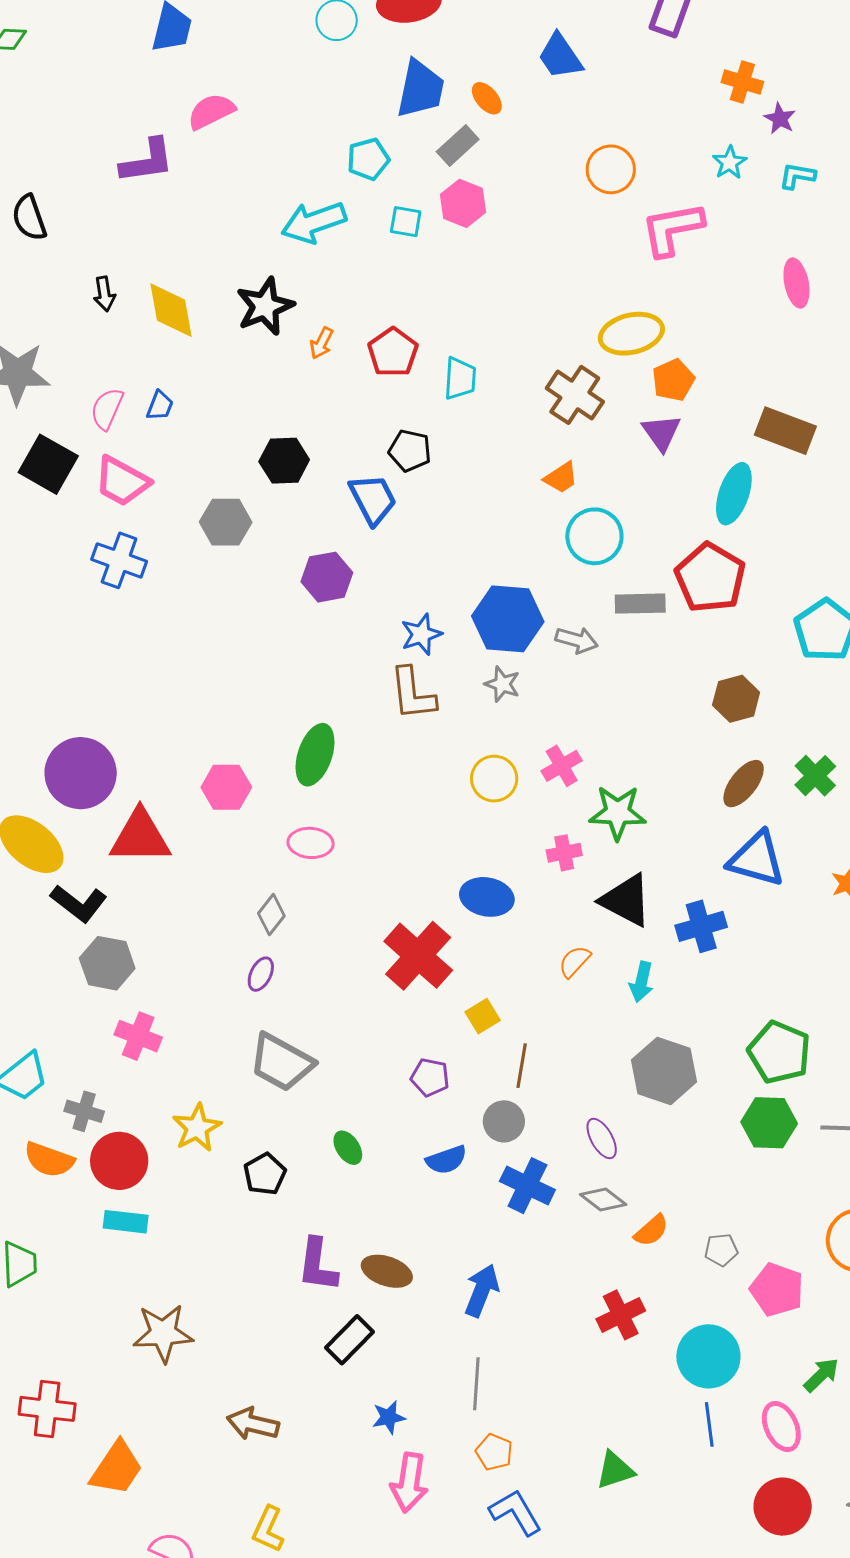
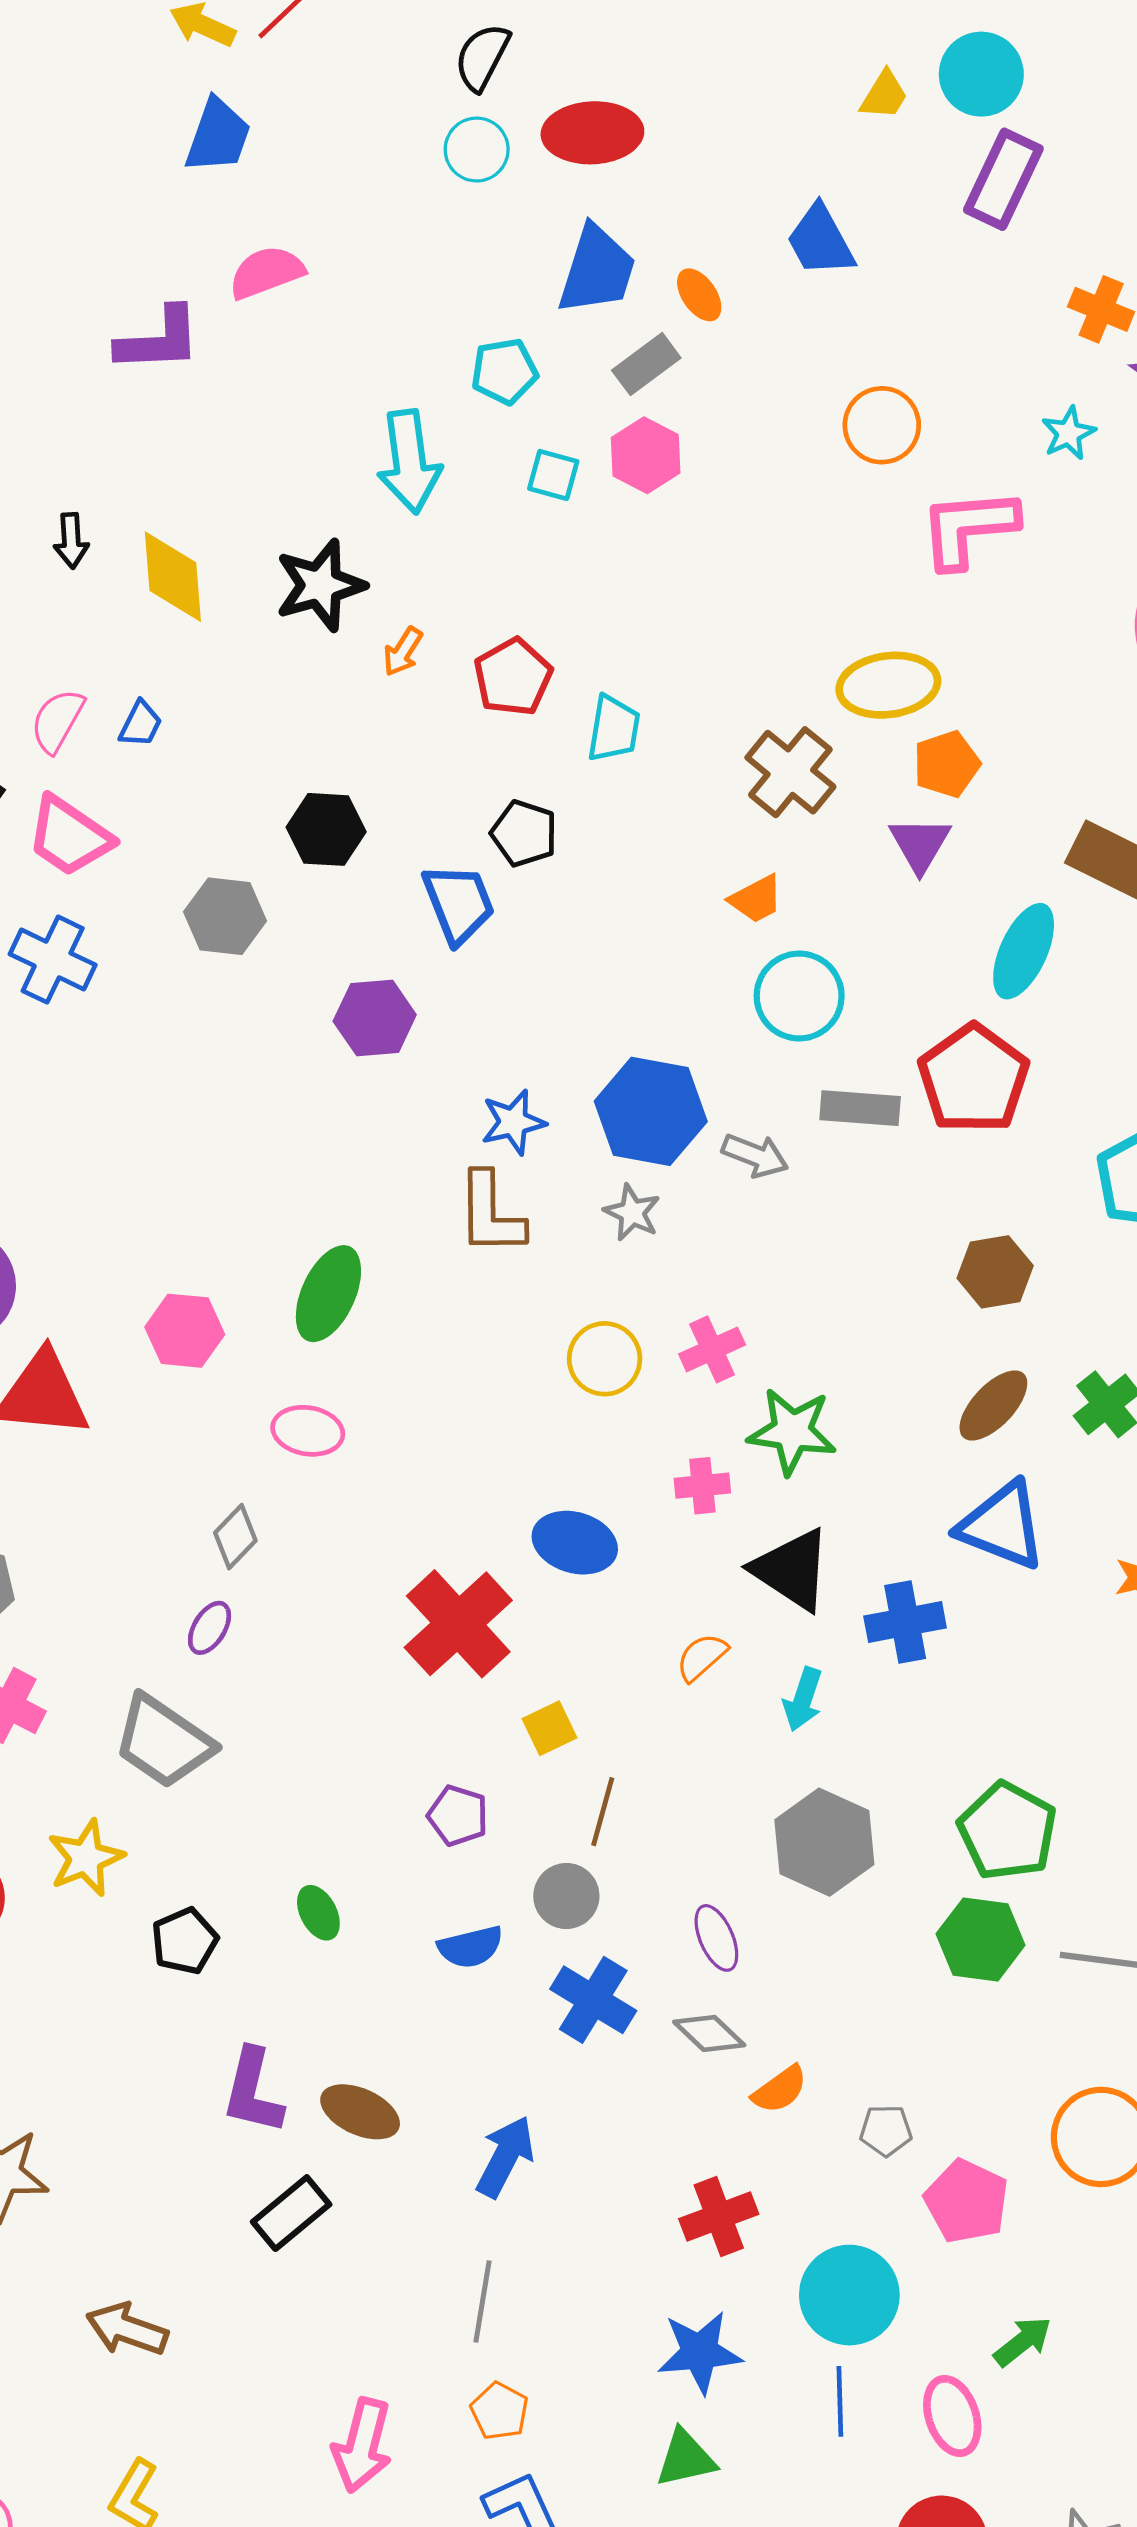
cyan arrow: (314, 222) -> (409, 462), turned -84
gray trapezoid: (281, 1062) -> (163, 1742), moved
blue star: (389, 1417) -> (700, 2352), moved, size x1.6

